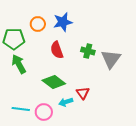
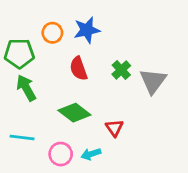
green cross: (88, 51) -> (121, 70), turned 32
cyan arrow: (66, 102) -> (91, 154), moved
cyan line: (21, 109) -> (22, 137), moved

